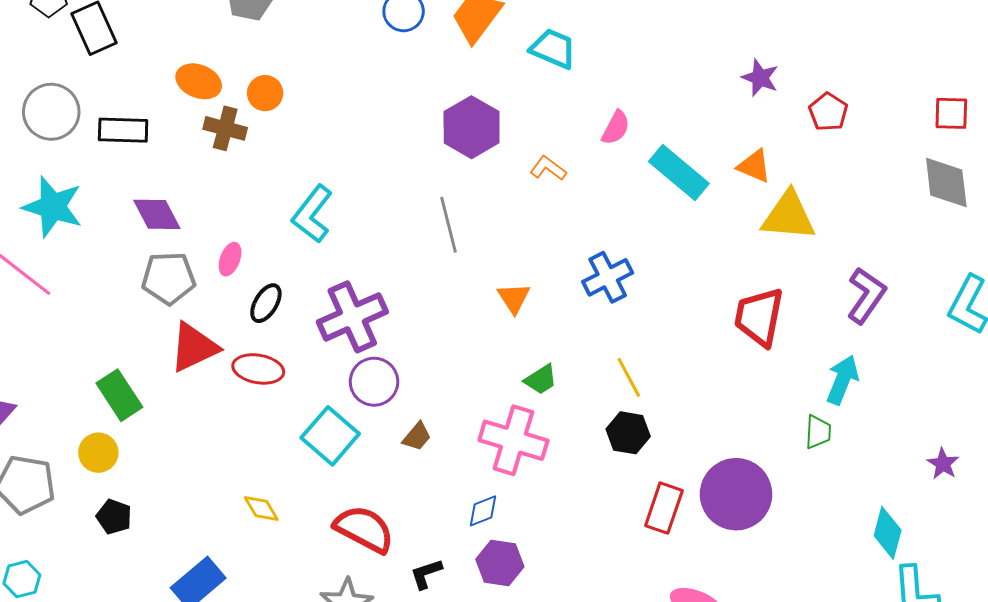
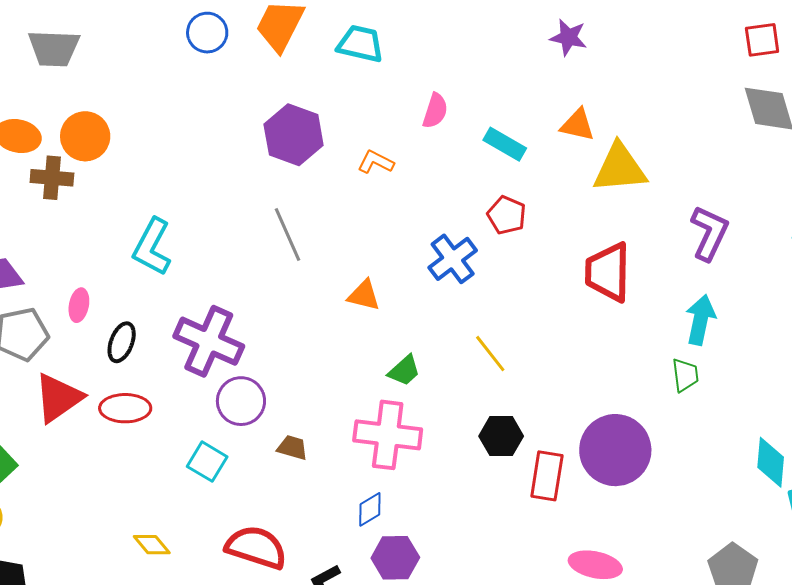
orange circle: (265, 93) -> (85, 136), size x1.4
red pentagon: (828, 112) -> (507, 215), moved
cyan rectangle: (679, 172) -> (505, 144), size x0.7
orange triangle: (514, 298) -> (364, 295), turned -33
purple cross: (352, 317) -> (209, 341), turned -32
black hexagon: (628, 433) -> (501, 436), moved
cyan square: (330, 436) -> (207, 462), size x0.7
brown trapezoid: (417, 437) -> (292, 448), turned -104

